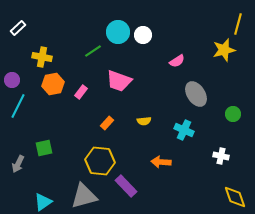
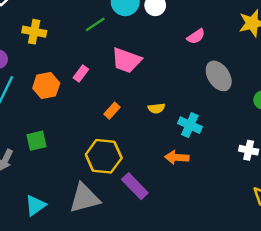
orange hexagon: (53, 84) -> (46, 86), moved
cyan cross: (184, 130) -> (190, 125), moved

